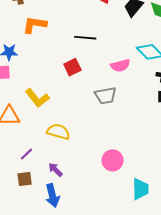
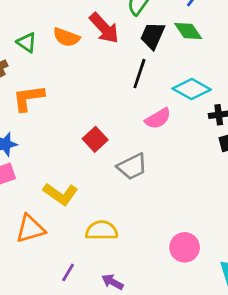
black line: (85, 38) -> (139, 74), moved, turned -60
gray trapezoid: (105, 96) -> (132, 166), moved

